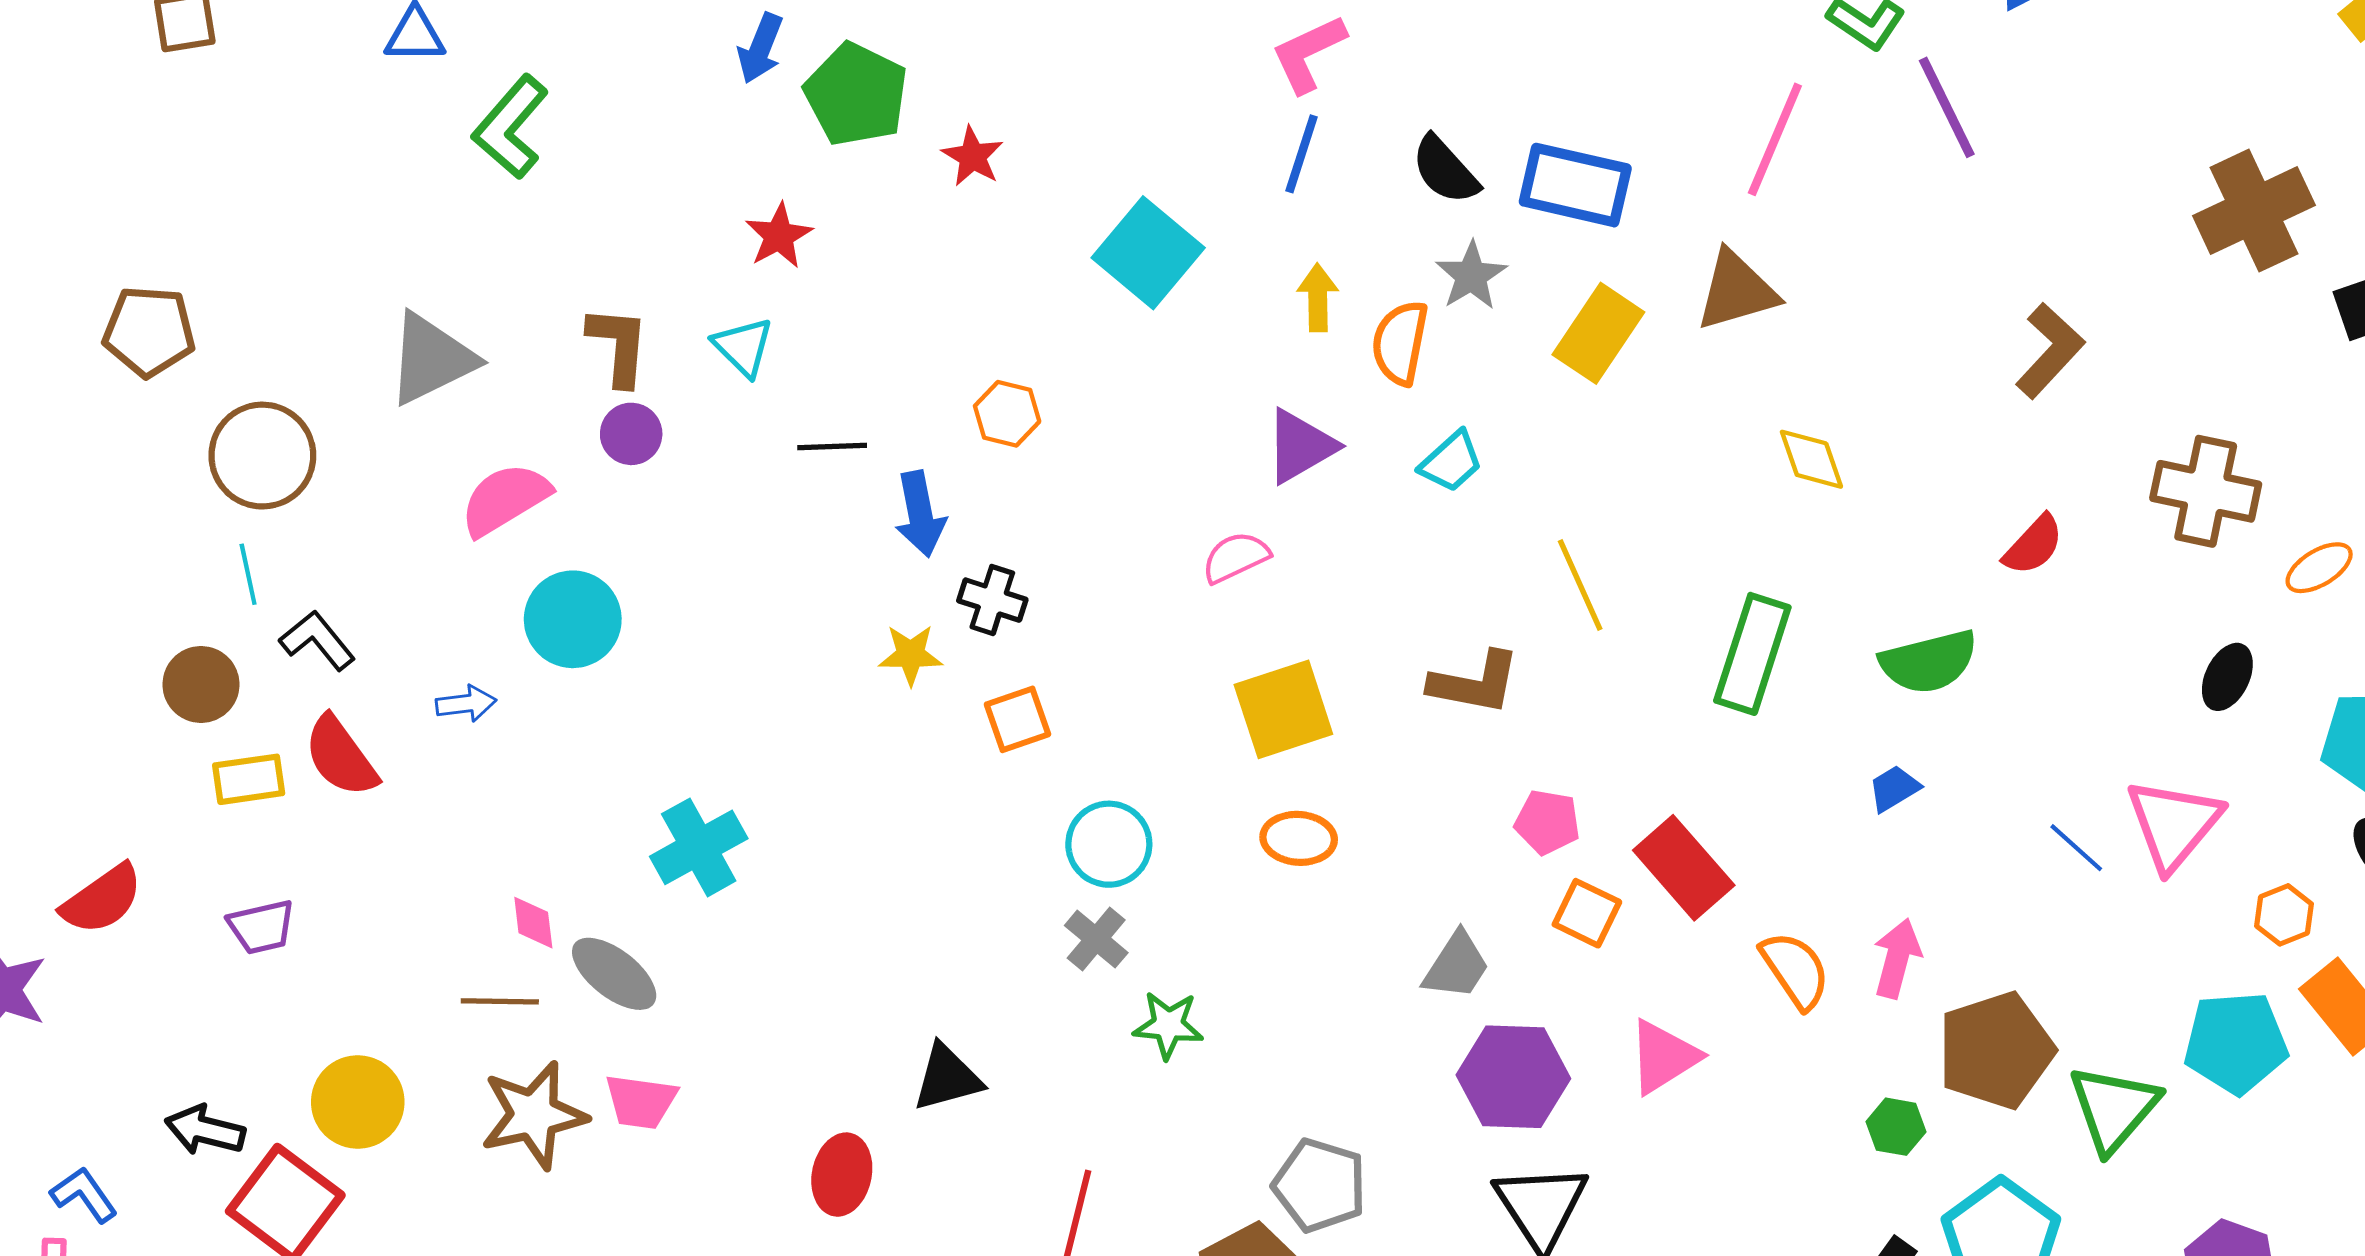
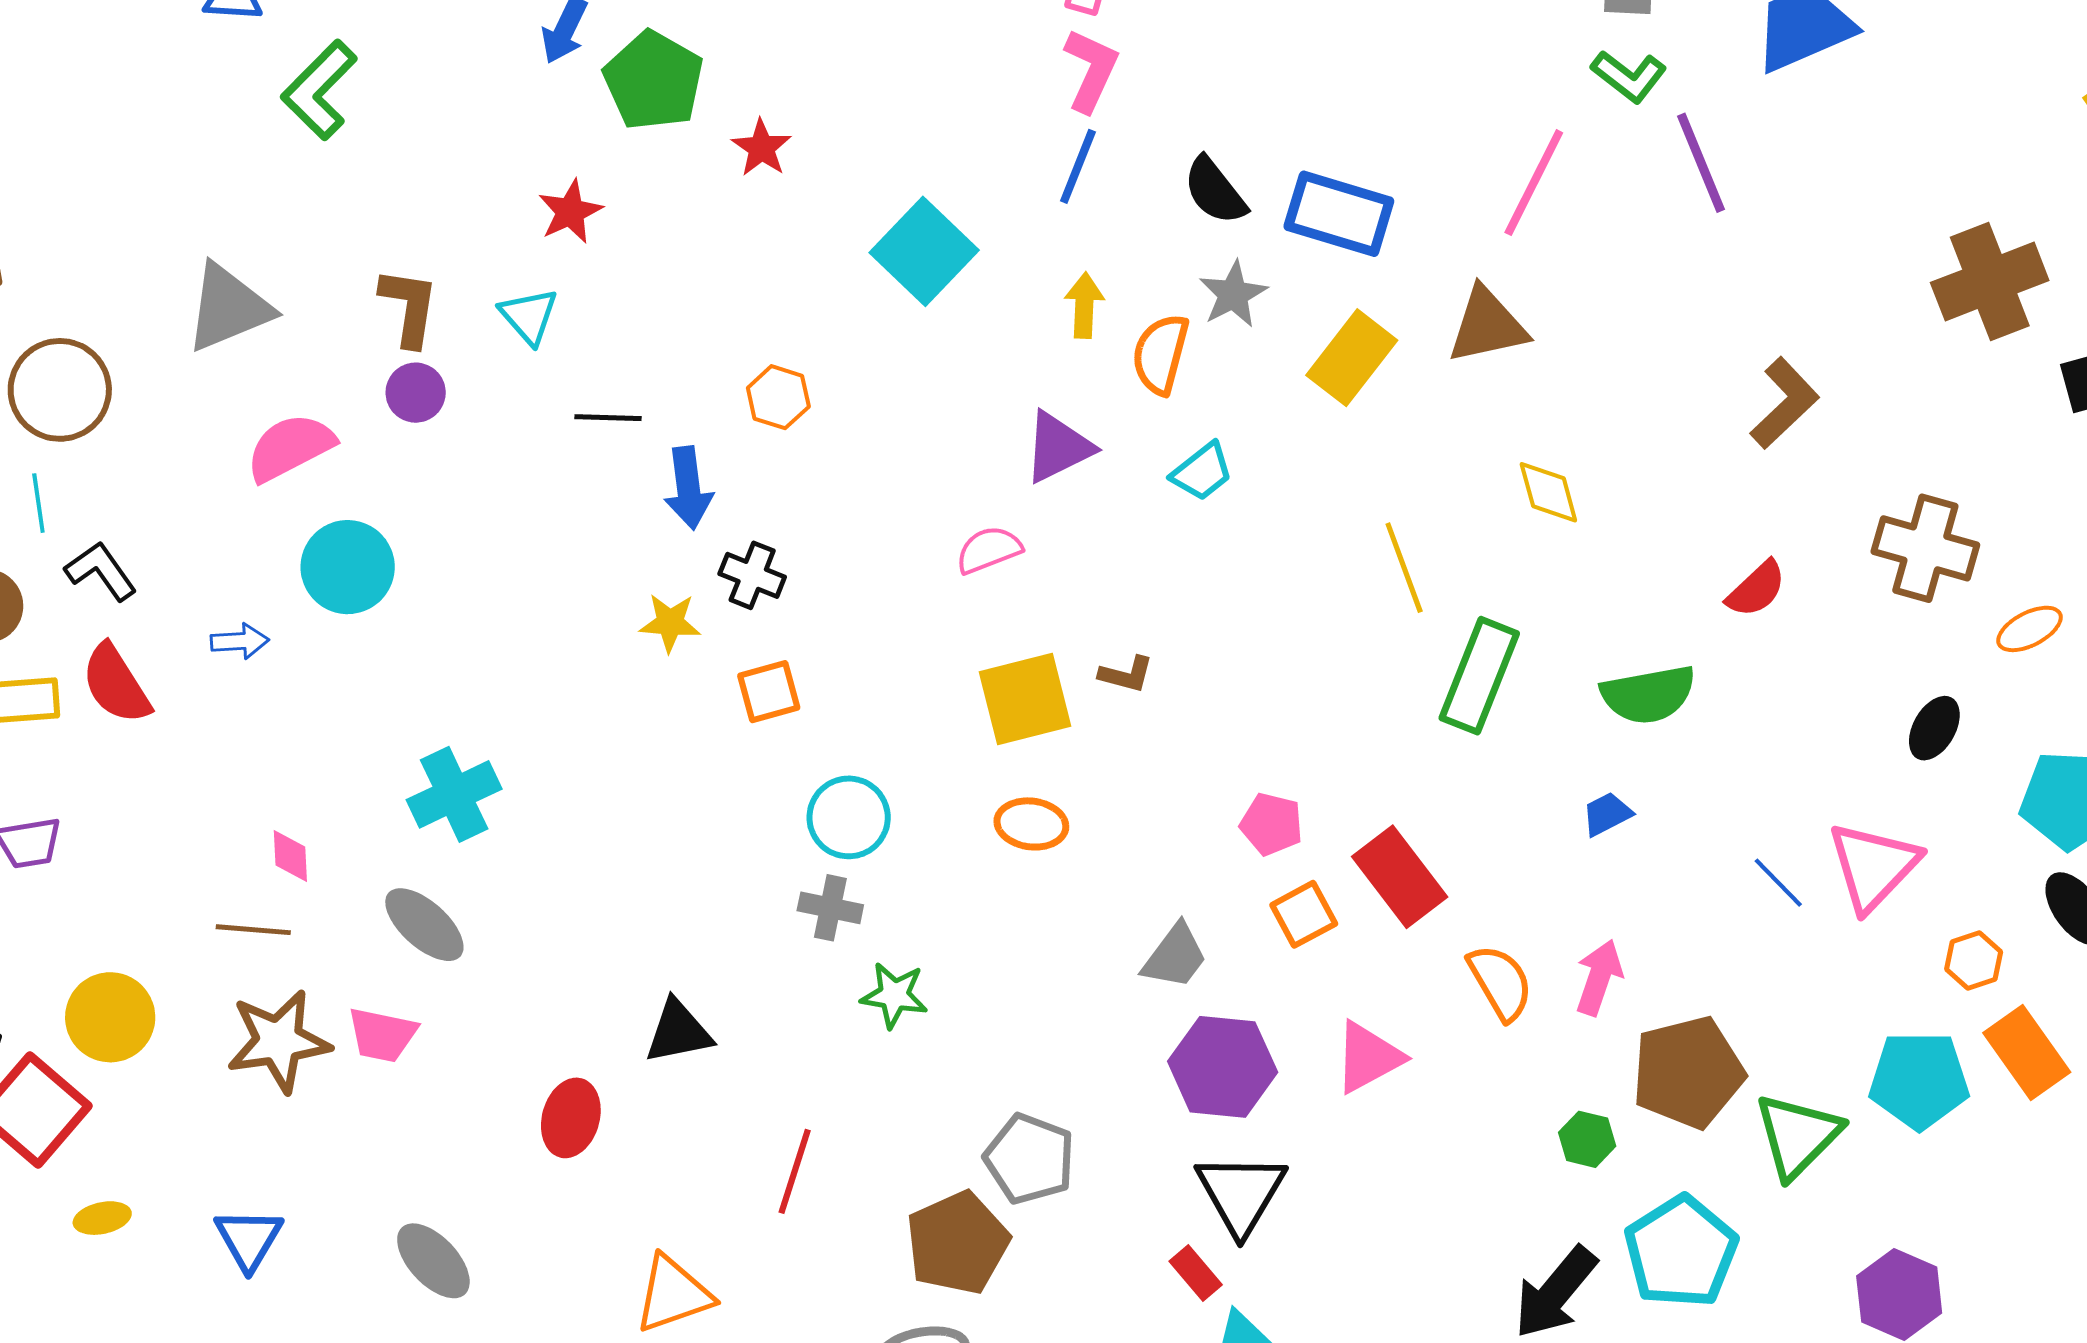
pink L-shape: (1308, 53) -> (1091, 70), turned 136
yellow line: (1580, 585) -> (1404, 568), moved
brown L-shape: (1475, 683) -> (1126, 674), moved, size x0.6
orange square: (1587, 913) -> (1304, 914), turned 32
gray cross: (1096, 939) -> (830, 908), turned -32
gray ellipse: (614, 974) -> (424, 925), moved

